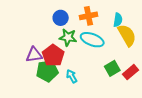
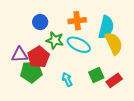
blue circle: (61, 18) -> (40, 22), moved
cyan semicircle: (118, 20) -> (106, 27), size x1.6
cyan arrow: (72, 76) -> (67, 80), moved

